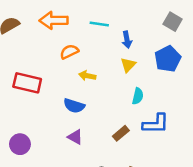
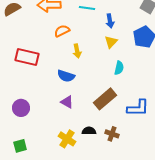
yellow arrow: (87, 76) -> (77, 51), turned -112
blue L-shape: (156, 124) -> (138, 108), moved
brown rectangle: (121, 133) -> (105, 99), size x1.6

